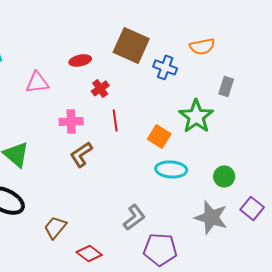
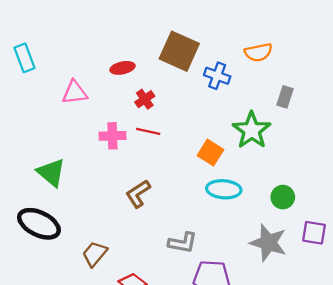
red line: (115, 120) -> (148, 131), moved, turned -70
brown L-shape: (81, 154) -> (138, 194), moved
purple square: (252, 208) -> (314, 233), turned -30
gray L-shape: (134, 217) -> (183, 243), turned 48

